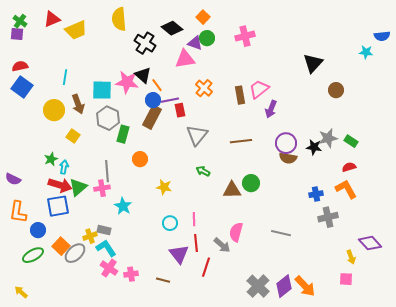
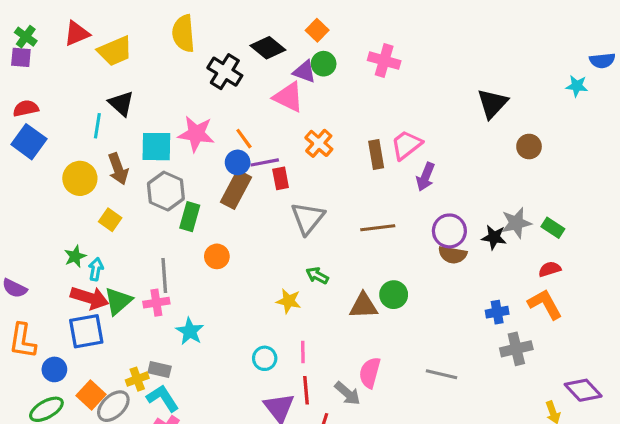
pink cross: (245, 36) -> (384, 61), turned 30
pink triangle: (185, 59) -> (289, 97), turned 35
black triangle: (143, 75) -> (121, 104), moved
yellow star: (164, 187) -> (289, 301), moved

